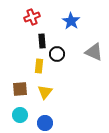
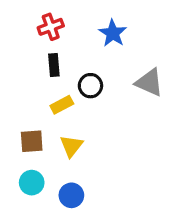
black rectangle: (42, 41) -> (54, 65), moved
yellow rectangle: (39, 66) -> (62, 105), turned 56

